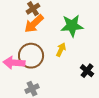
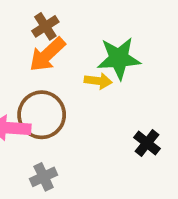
yellow arrow: (61, 50) -> (98, 81), moved, turned 72

